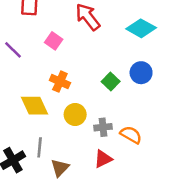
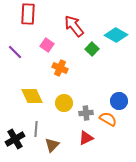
blue circle: (141, 73) -> (119, 101), moved
orange cross: (60, 82) -> (60, 68), moved
green square: (111, 82) -> (92, 49), moved

